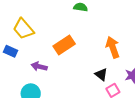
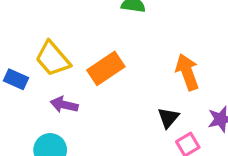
yellow trapezoid: (23, 29) -> (53, 59), moved
black triangle: (101, 74) -> (168, 118), turned 32

